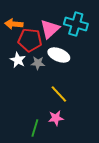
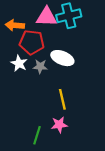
cyan cross: (76, 24) -> (69, 16), moved, turned -30
pink triangle: (50, 29) -> (47, 17), moved, turned 45
yellow line: (59, 94) -> (62, 99), turned 30

